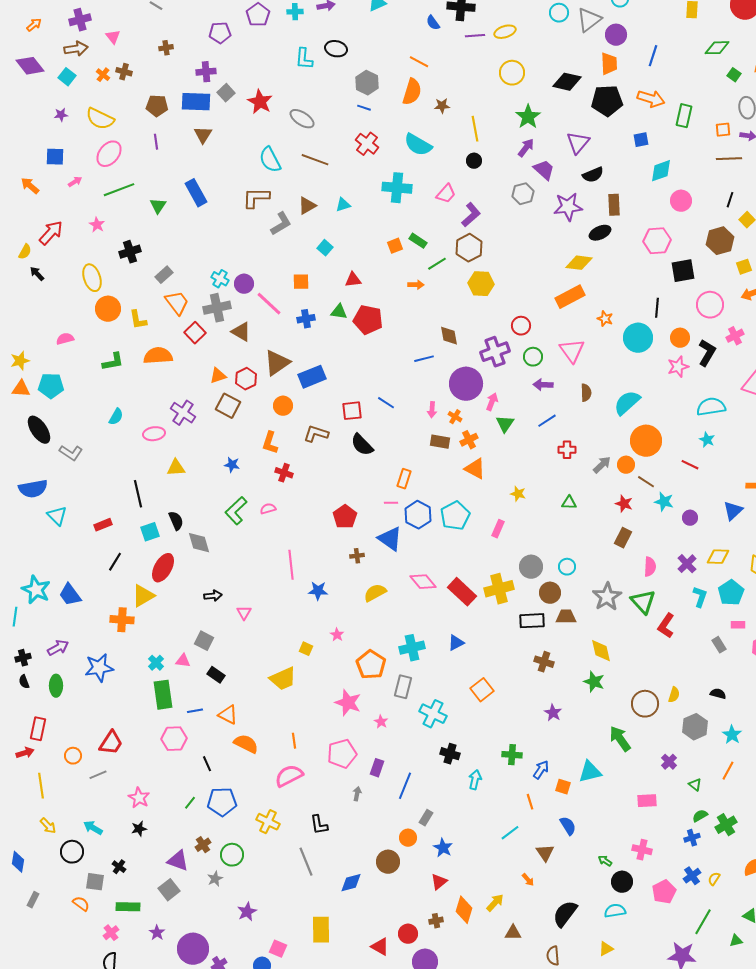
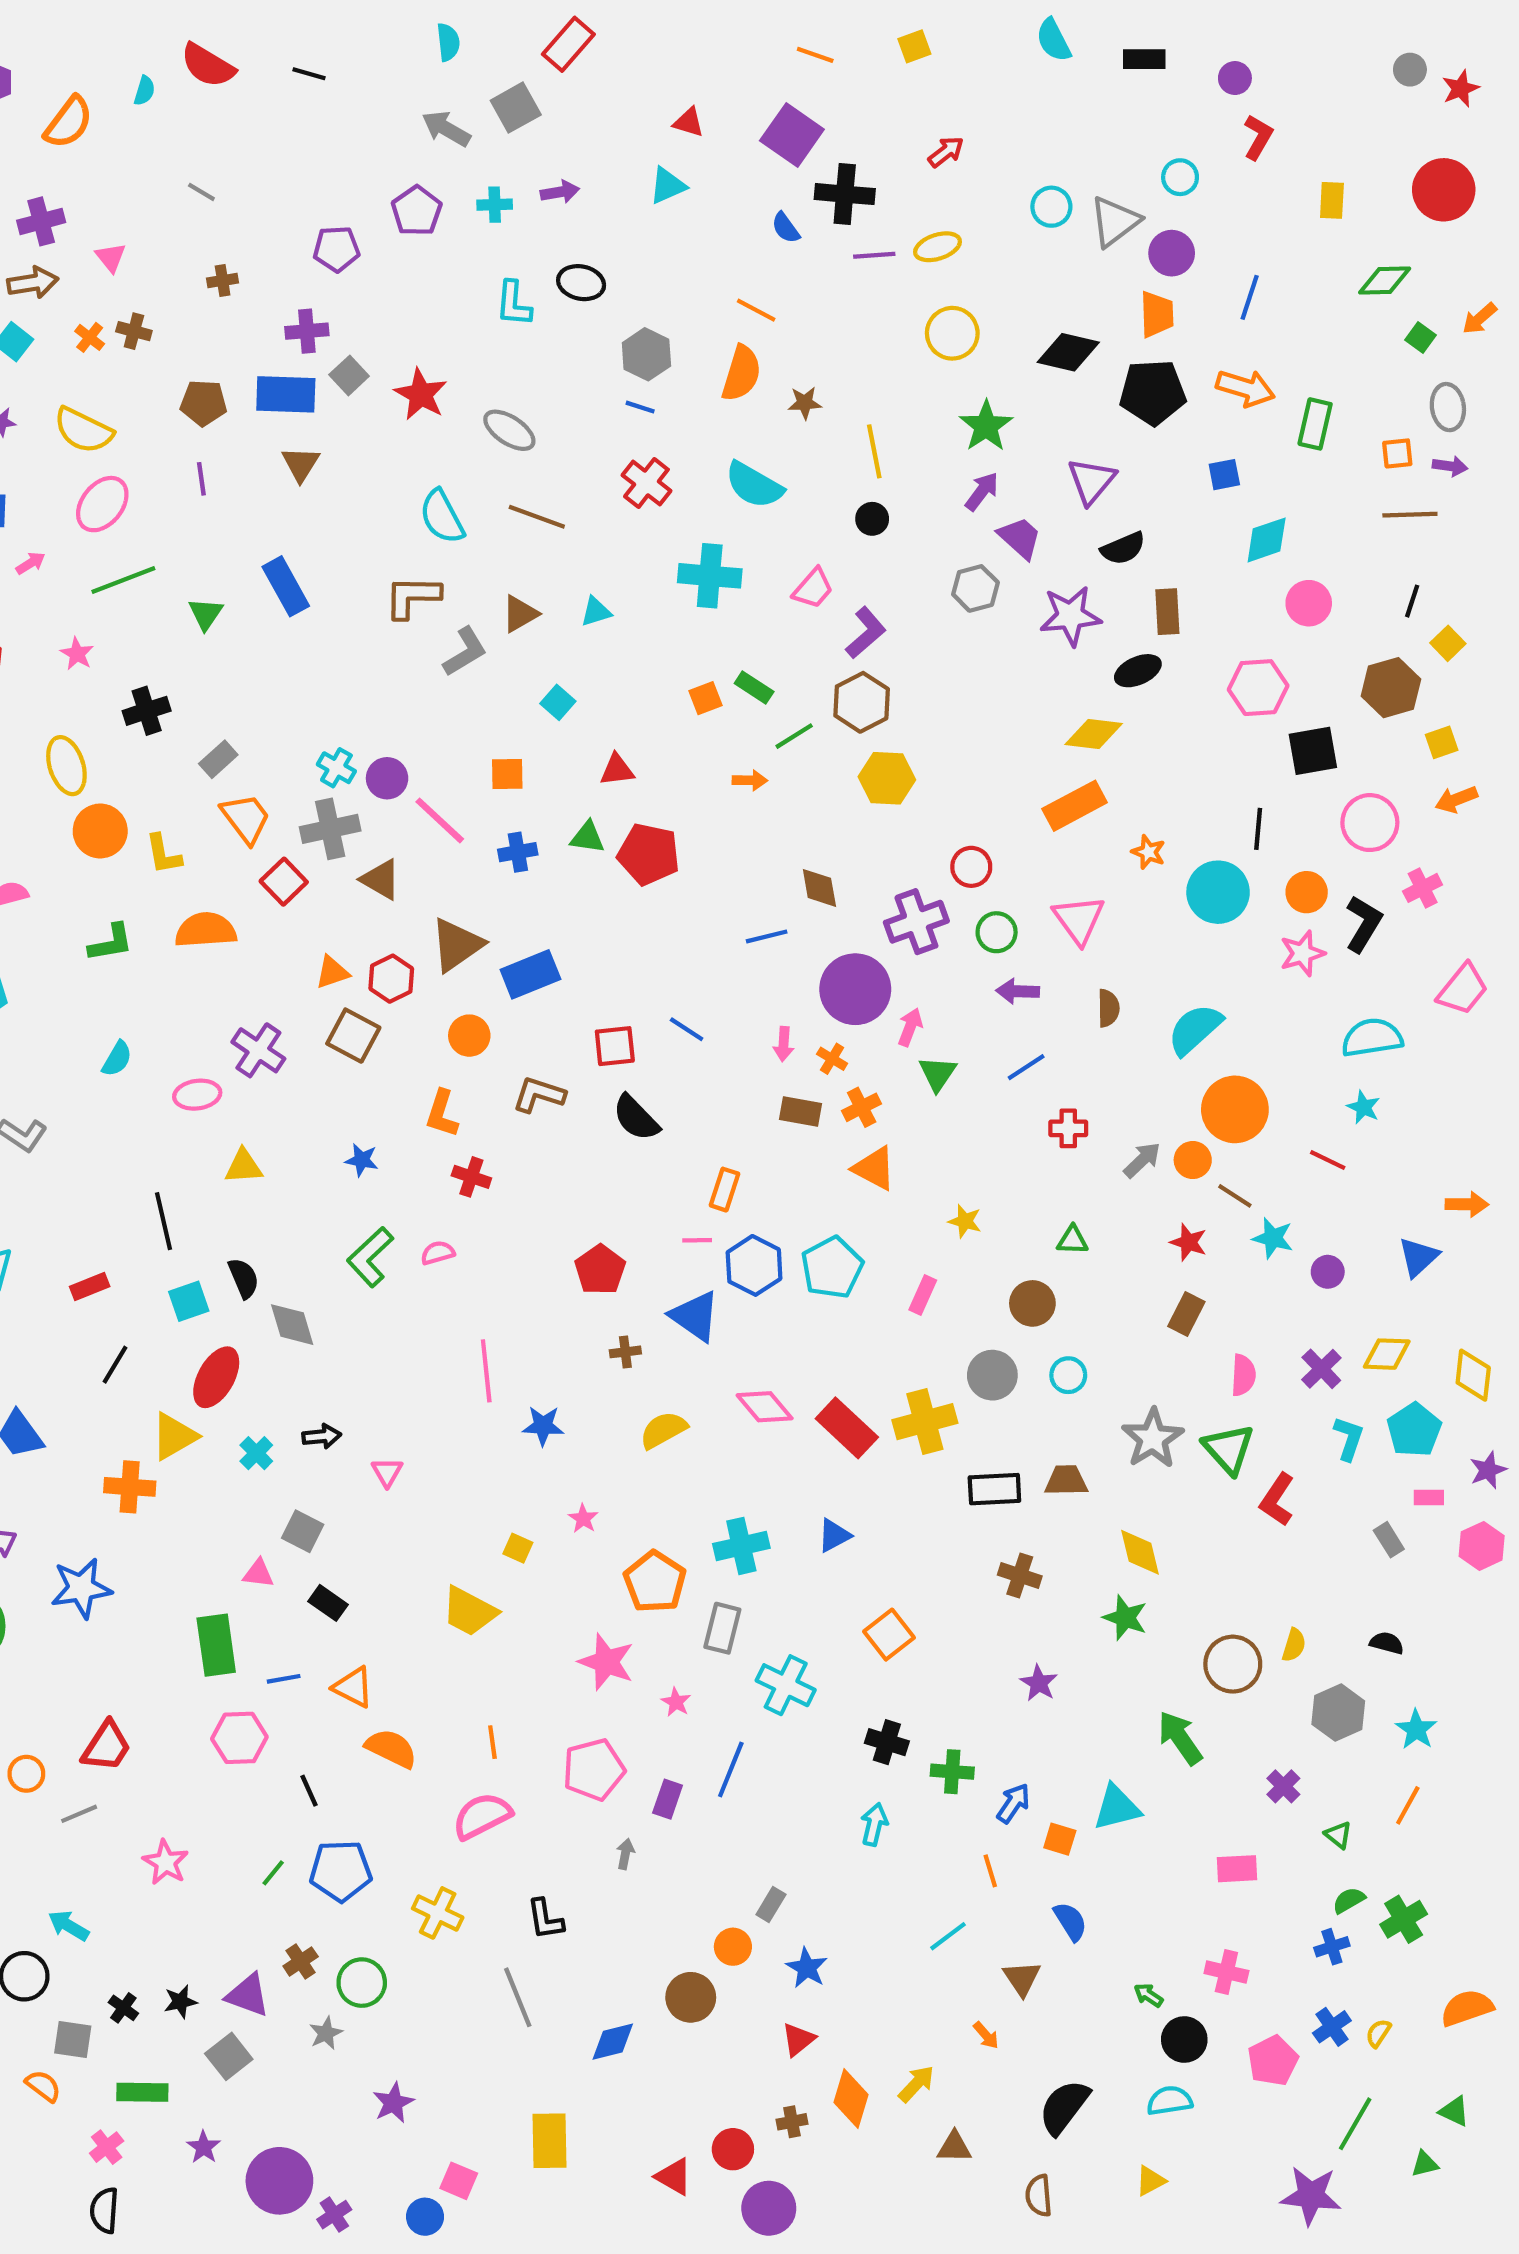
brown circle: (550, 593) -> (1032, 1303), moved
cyan cross: (156, 663) -> (256, 1453), moved
yellow trapezoid: (283, 679) -> (469, 1611), turned 52
black cross: (450, 754) -> (887, 1742), moved
blue line: (405, 786) -> (731, 1770), moved
black star: (139, 829) -> (180, 2002), moved

